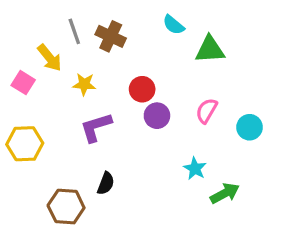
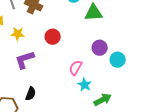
pink semicircle: (207, 111) -> (76, 68), moved
purple circle: (157, 116) -> (100, 48), moved

